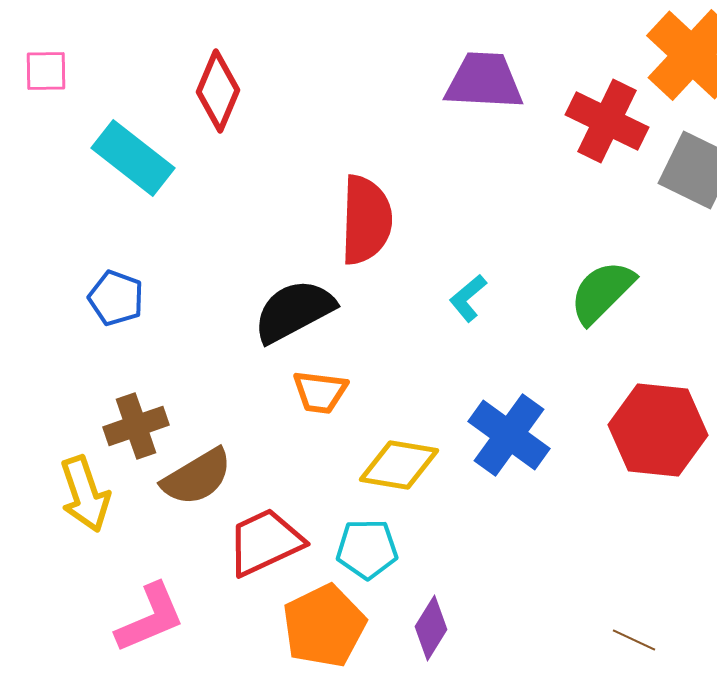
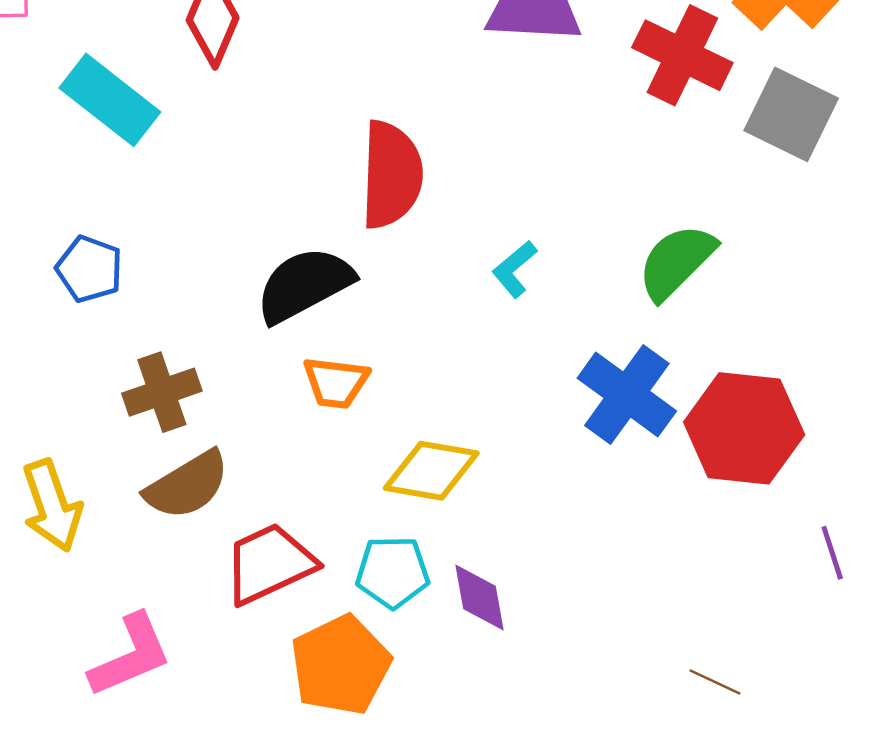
brown cross: (136, 426) -> (162, 392), moved
blue cross: (509, 435) -> (627, 395), moved
purple diamond: (431, 628) -> (480, 597), moved, turned -42

